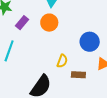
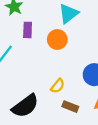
purple rectangle: (22, 23) -> (28, 30), turned -56

